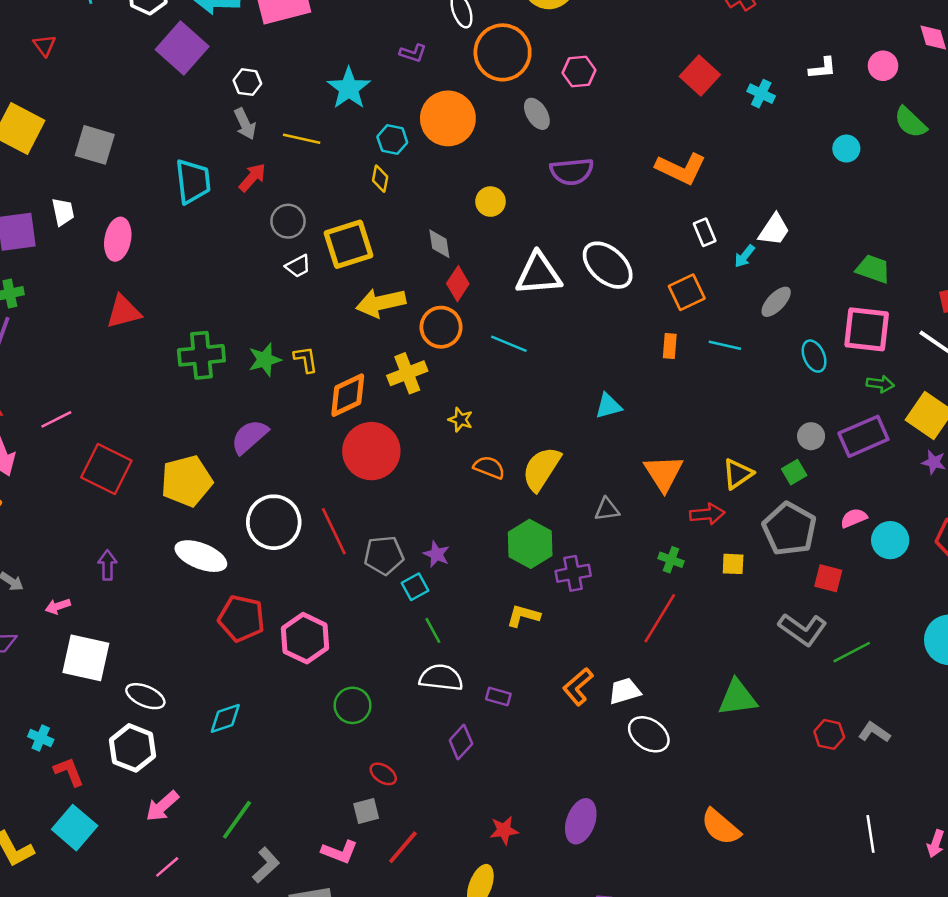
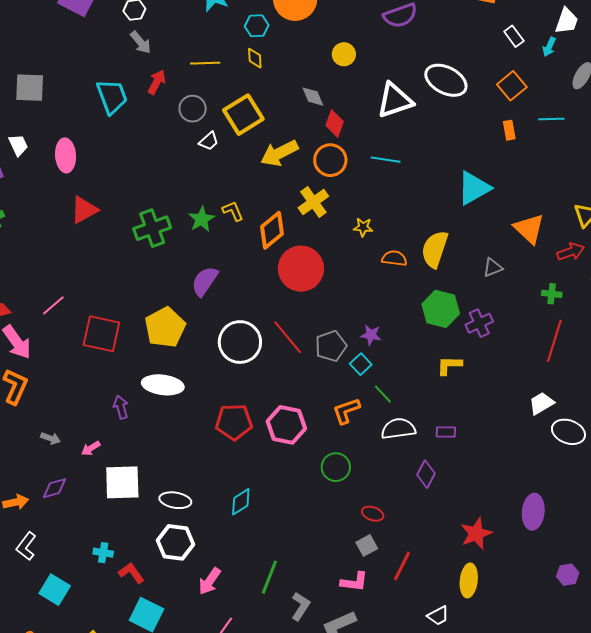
yellow line: (302, 139) -> (205, 63), moved
cyan triangle: (608, 406) -> (474, 188), size x1.6
white ellipse: (201, 556) -> (163, 385), moved
orange L-shape: (578, 687) -> (346, 411), moved, turned 36
red star: (504, 830) -> (476, 533), size x1.4

